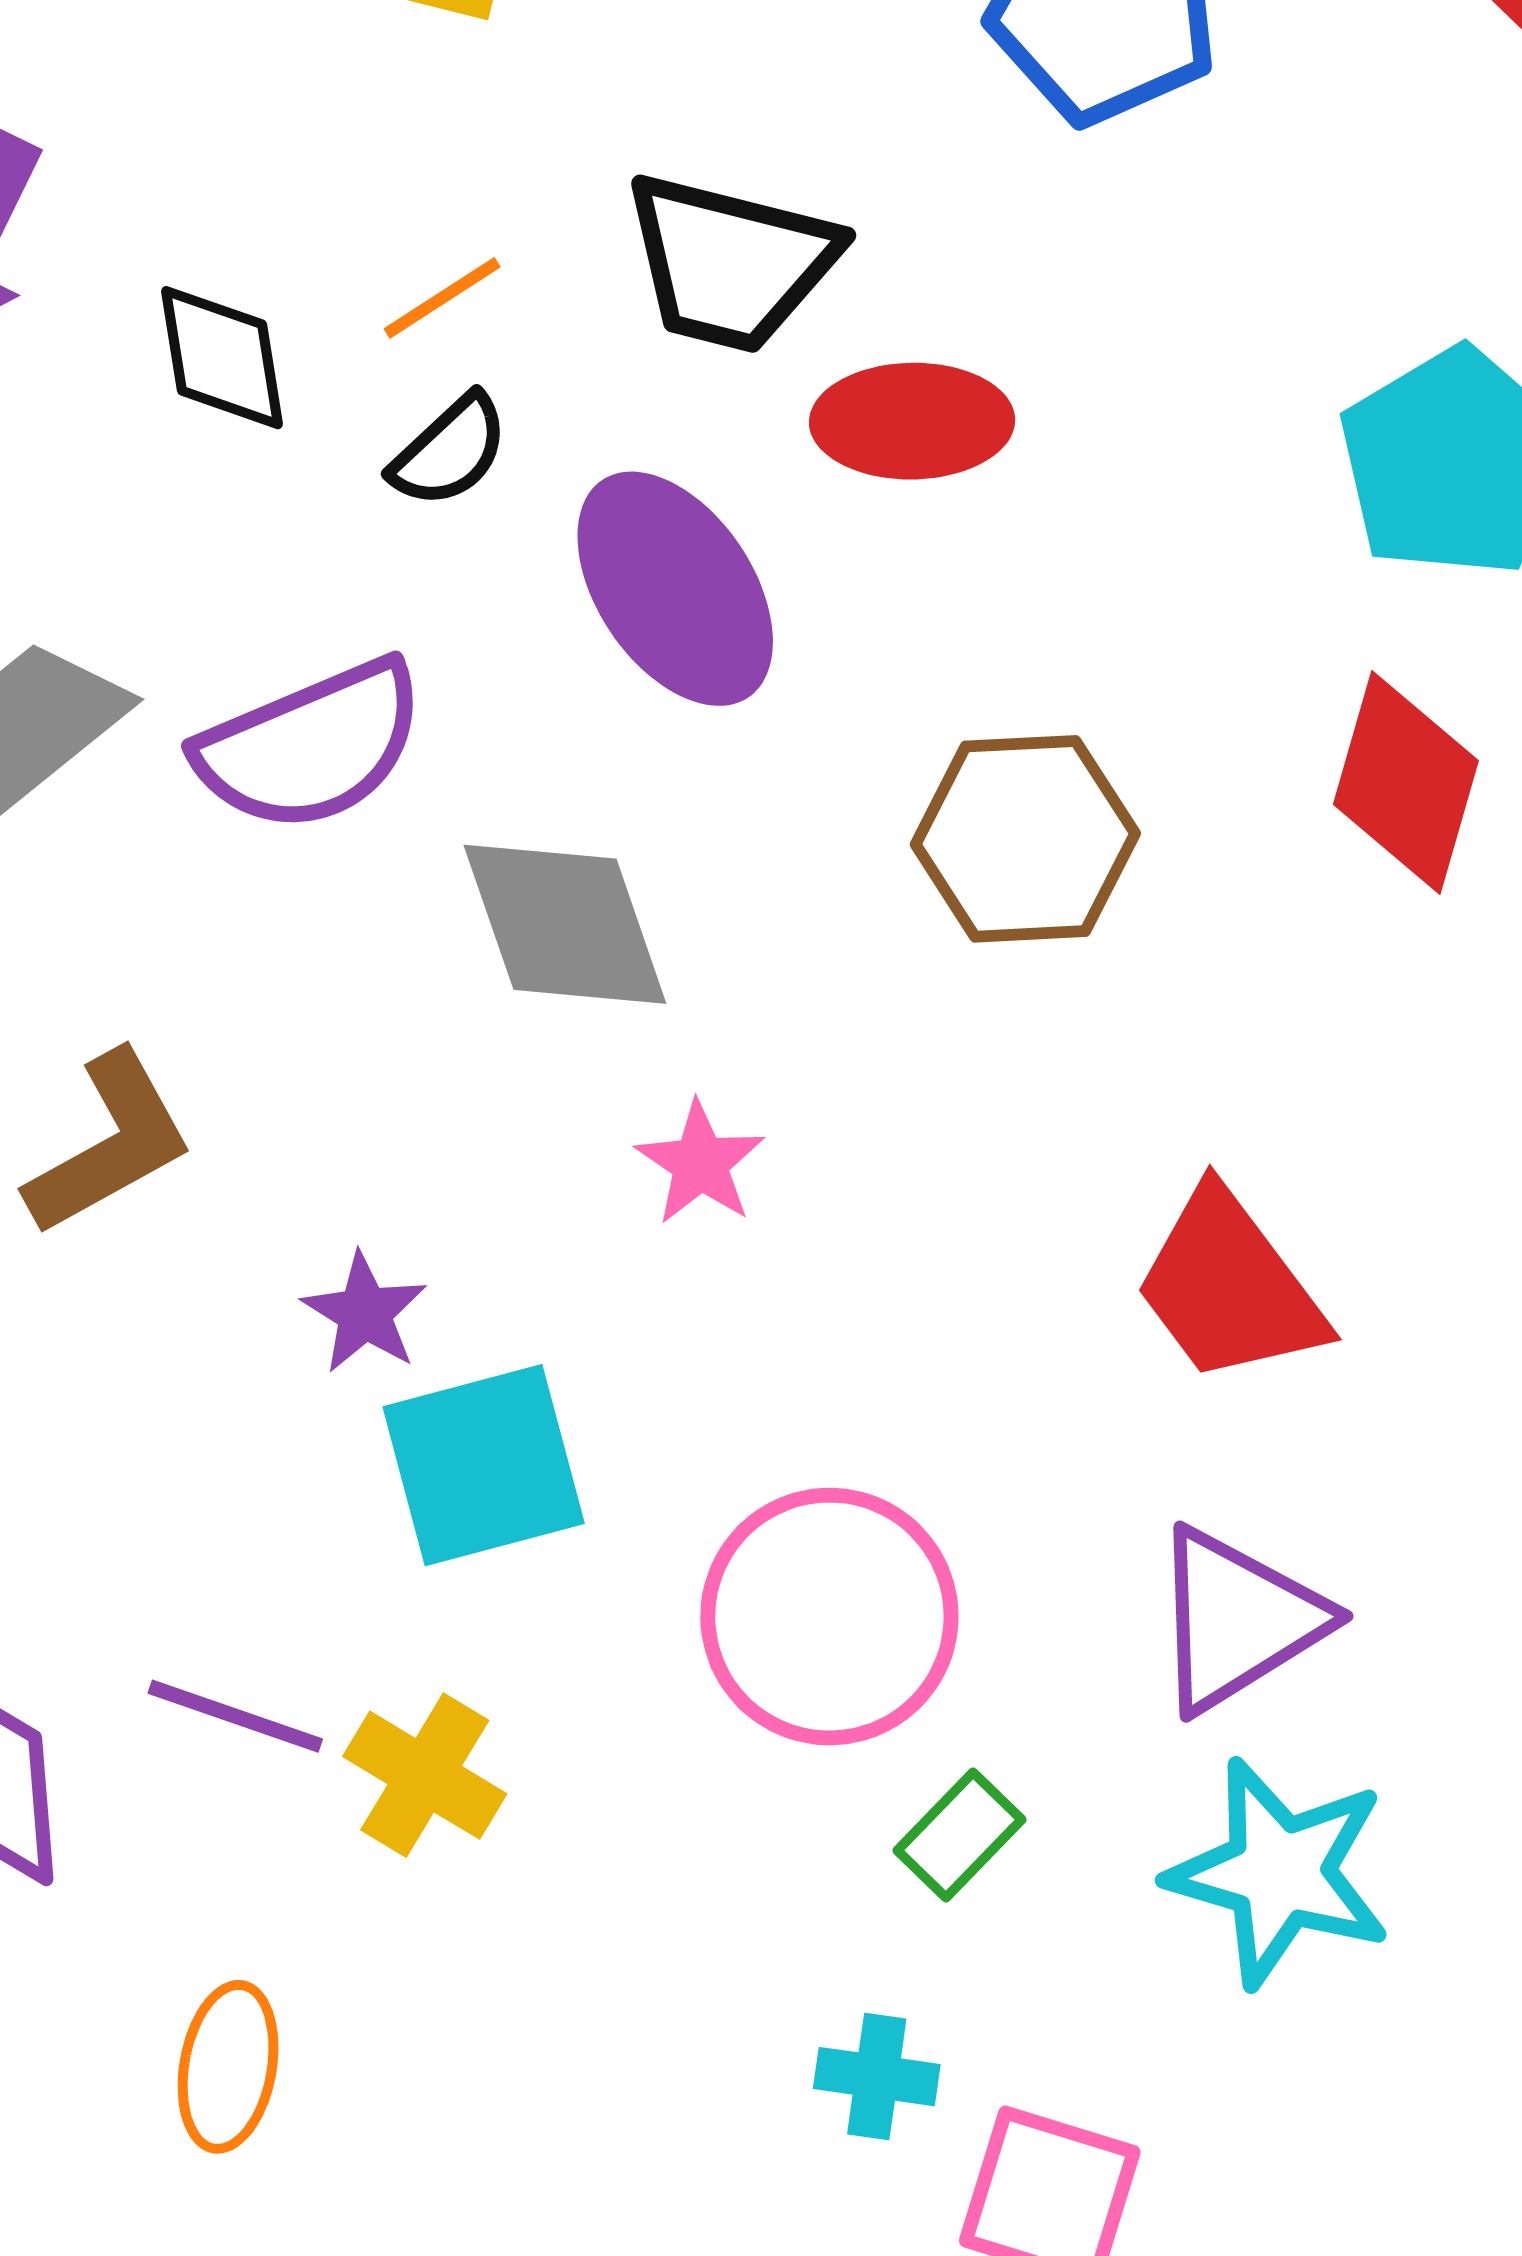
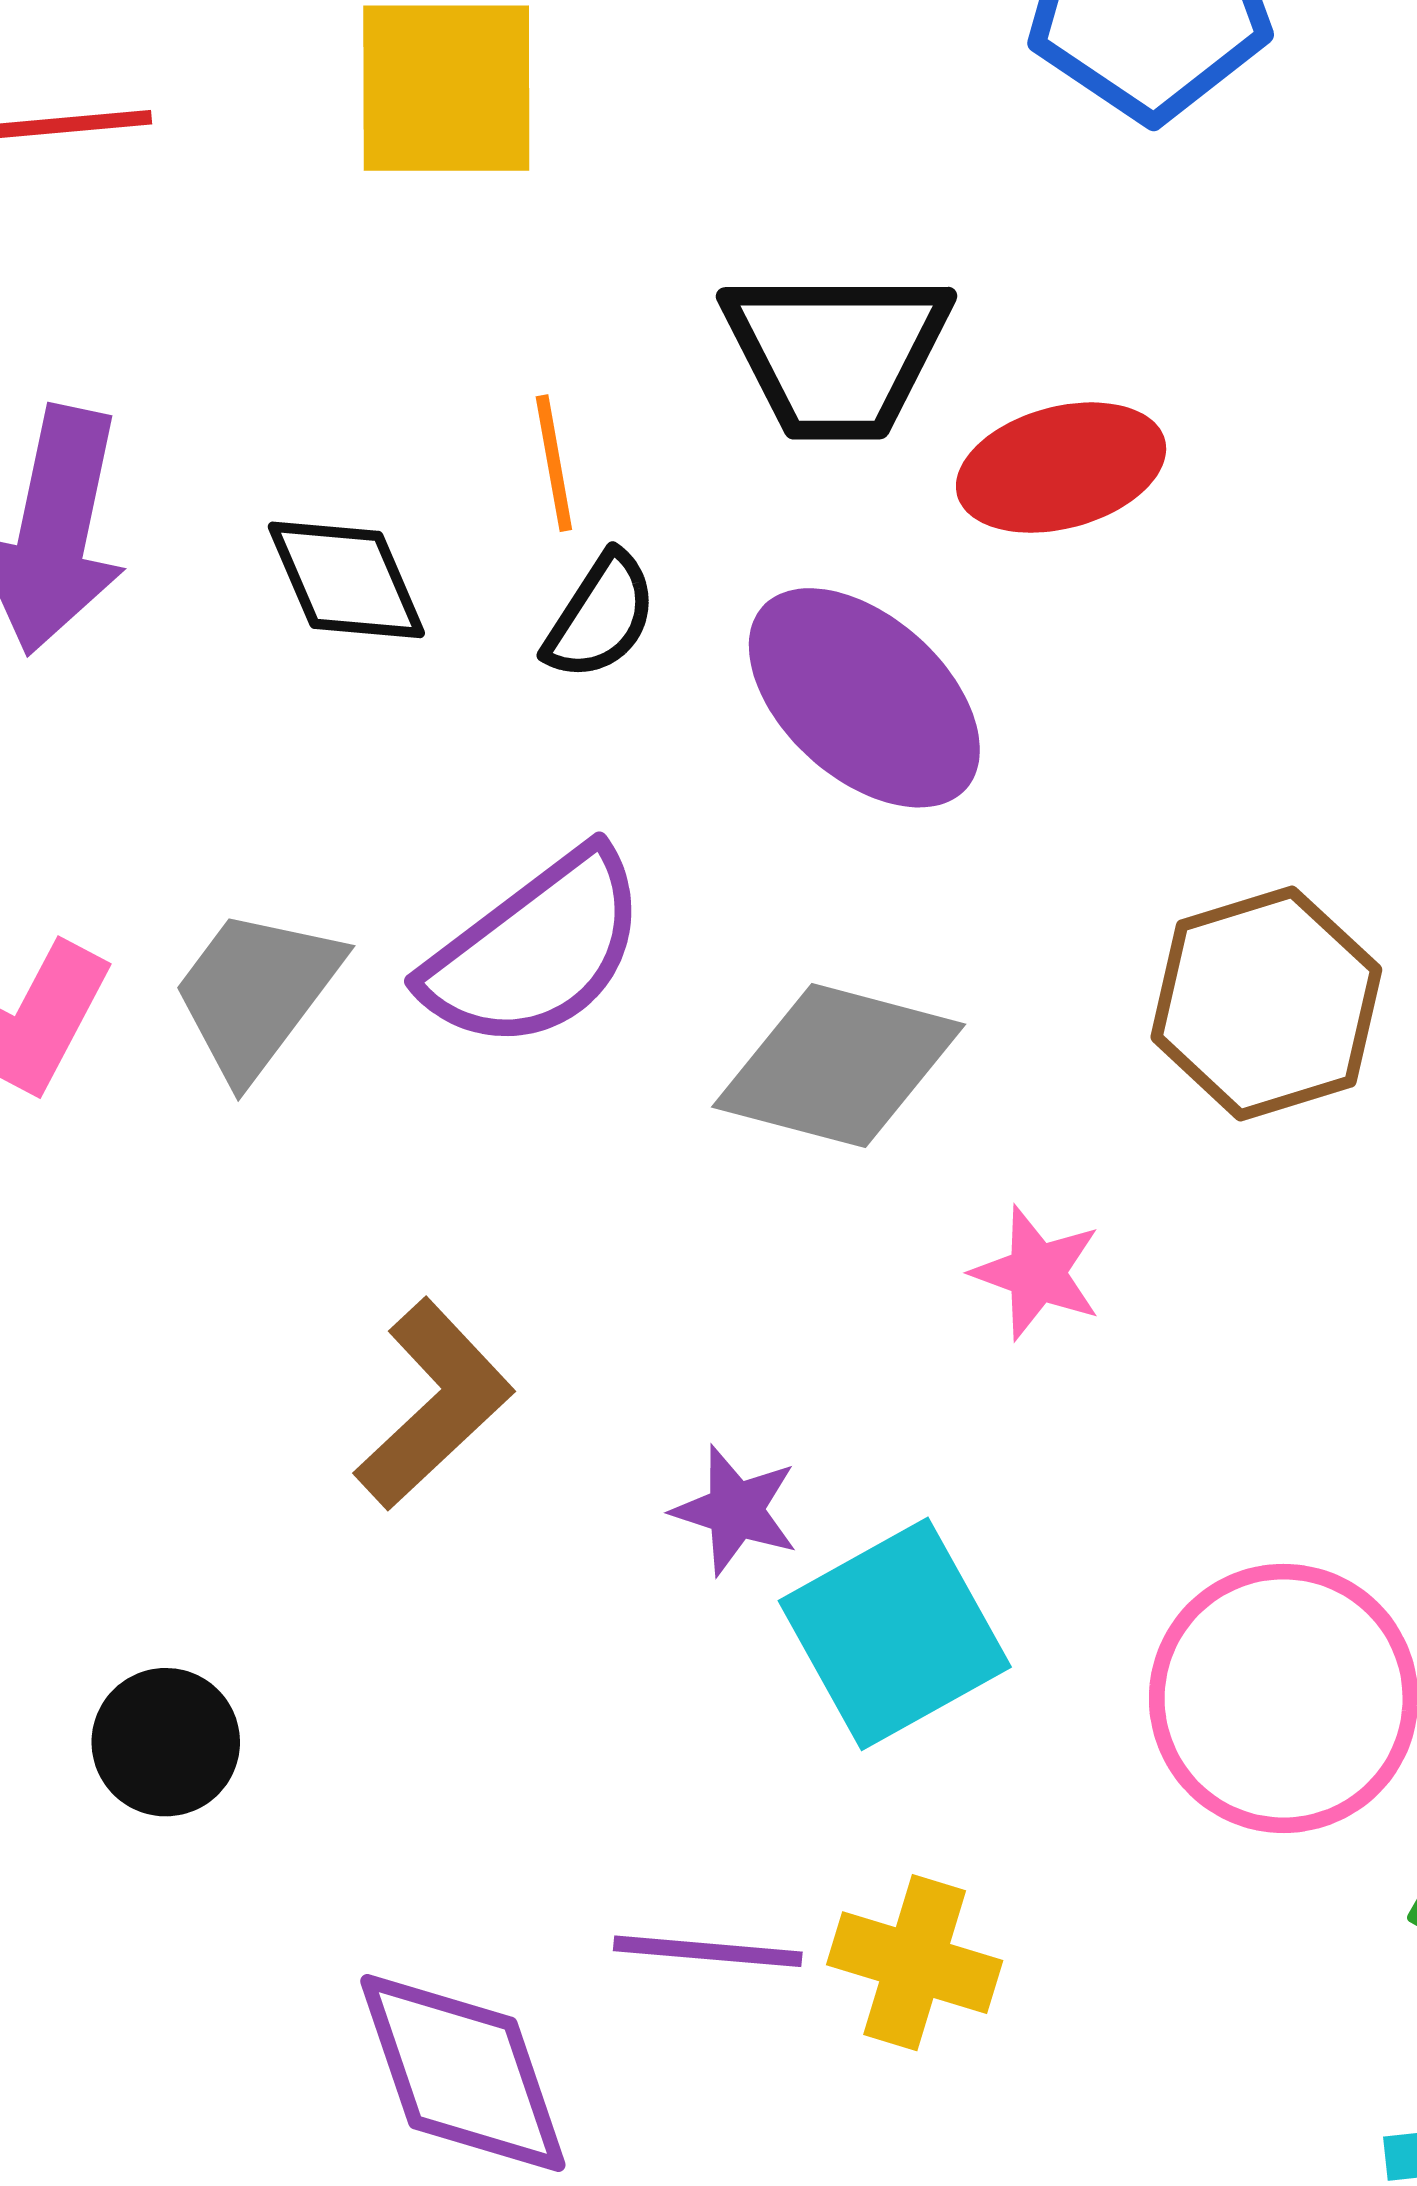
orange line: (442, 298) -> (554, 463), turned -53
brown hexagon: (1025, 839) -> (1266, 1003), moved
gray diamond: (565, 924) -> (839, 1066), turned -42

